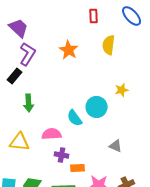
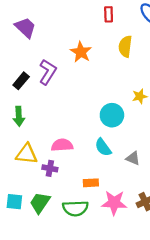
purple L-shape: (28, 54) -> (48, 72), moved
green arrow: (29, 103) -> (19, 116), moved
cyan semicircle: (75, 118) -> (103, 147), moved
purple cross: (62, 155) -> (50, 168), moved

